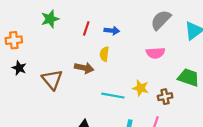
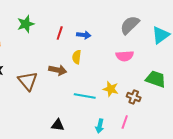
brown cross: (165, 97) -> (134, 97), turned 32

